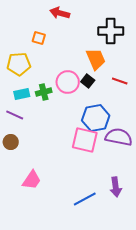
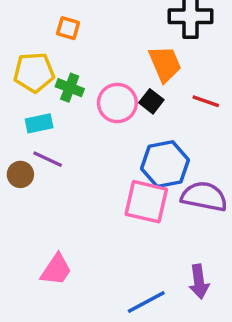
green cross: (44, 92) -> (70, 88), moved, turned 35
purple line: (15, 115) -> (48, 159), moved
brown circle: (11, 142) -> (20, 174), moved

